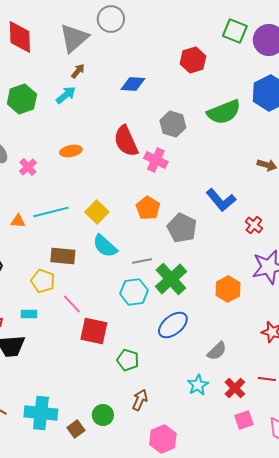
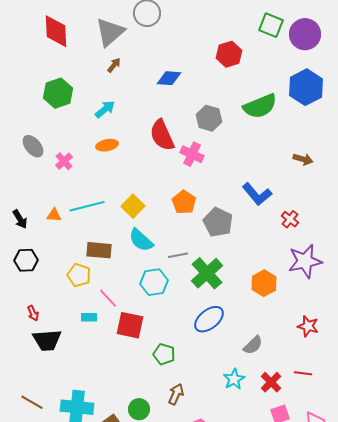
cyan arrow: (66, 95) -> (105, 109), moved
cyan hexagon: (134, 292) -> (154, 282), moved
cyan rectangle: (29, 314) -> (89, 317), moved

